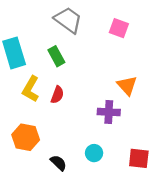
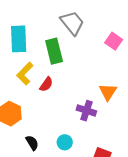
green rectangle: (56, 56) -> (54, 51), size x1.4

